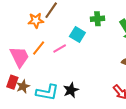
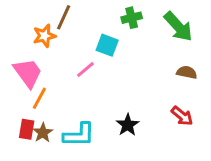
orange line: (39, 48) -> (39, 98), moved
pink trapezoid: (19, 57) -> (28, 73), moved
black star: (71, 90) -> (128, 125), moved

